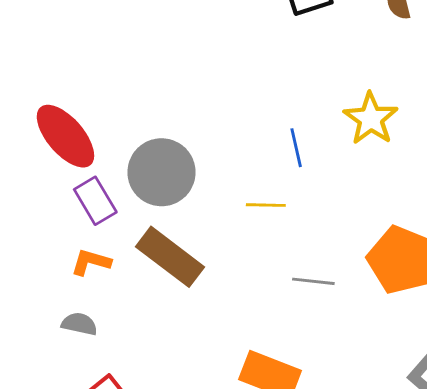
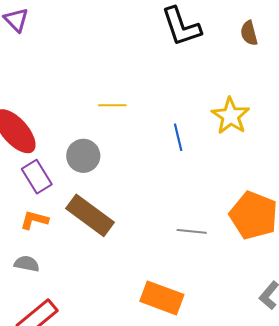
gray circle: (162, 172) -> (83, 156), size x0.7
yellow line: (266, 205) -> (112, 105), moved

